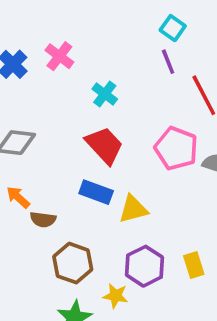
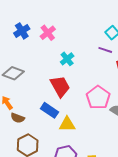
purple line: (168, 62) -> (105, 50), turned -64

